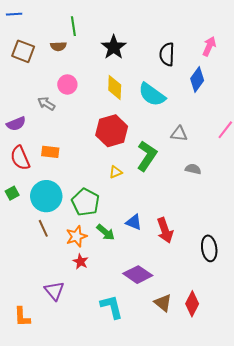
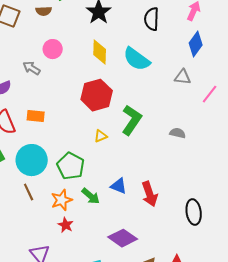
blue diamond: (197, 79) -> (196, 44), moved
gray triangle: (179, 134) -> (183, 77), moved

